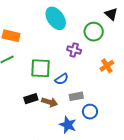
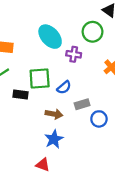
cyan ellipse: (56, 18) -> (50, 37), moved
black rectangle: (31, 99) -> (21, 94), moved, turned 32
blue star: (68, 125) -> (54, 139), moved, turned 30

